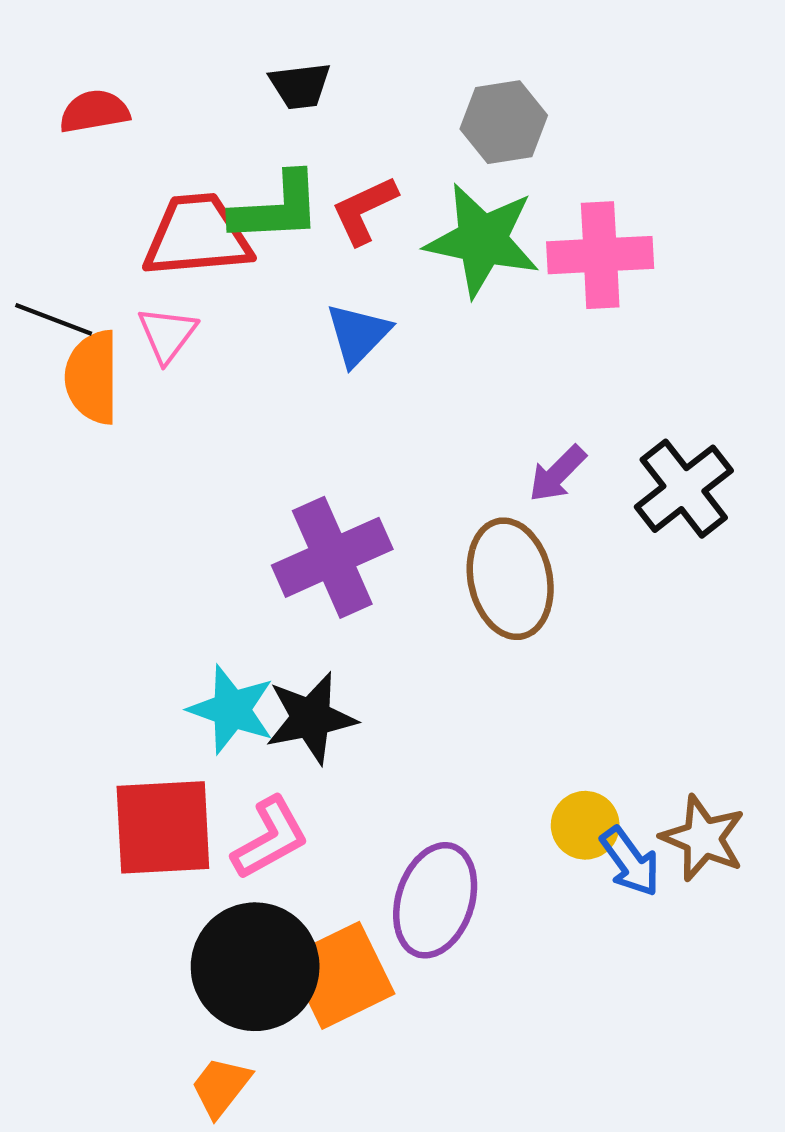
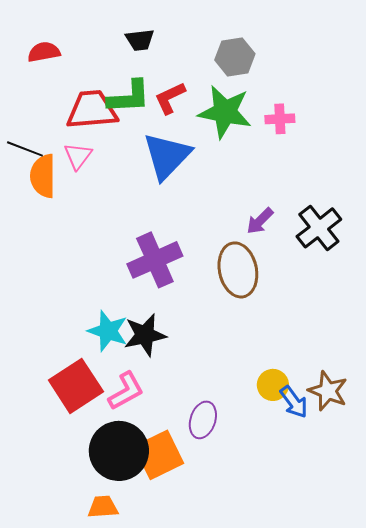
pink cross: (600, 255) -> (280, 119), size x0.6
blue triangle: (358, 334) -> (167, 156), size x1.6
red square: (163, 827) -> (76, 386), turned -30
purple ellipse: (435, 900) -> (203, 420), size x0.7
orange trapezoid: (221, 1087) -> (103, 507), turned 48

